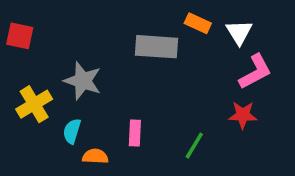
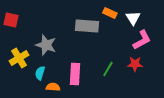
pink rectangle: (135, 133) -> (75, 74), size x1.5
green line: (194, 146) -> (108, 69), moved

